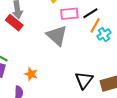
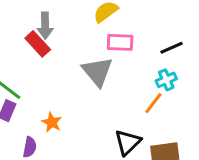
black line: (90, 13) -> (171, 48), moved
orange line: (95, 25) -> (153, 103), moved

